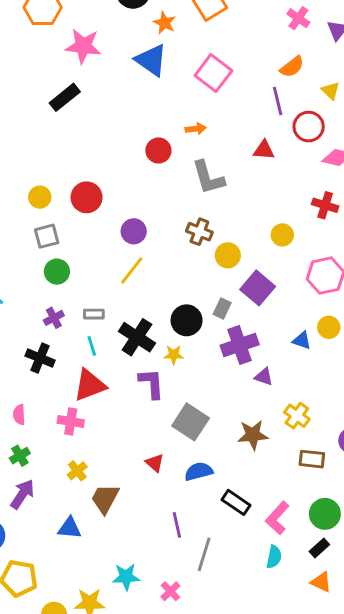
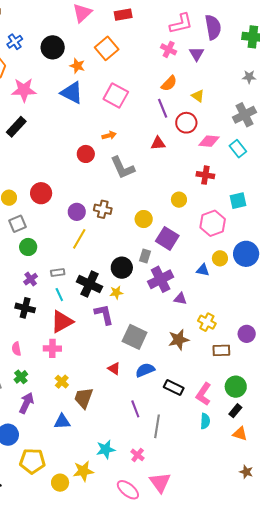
brown cross: (199, 232) -> (103, 209), moved

